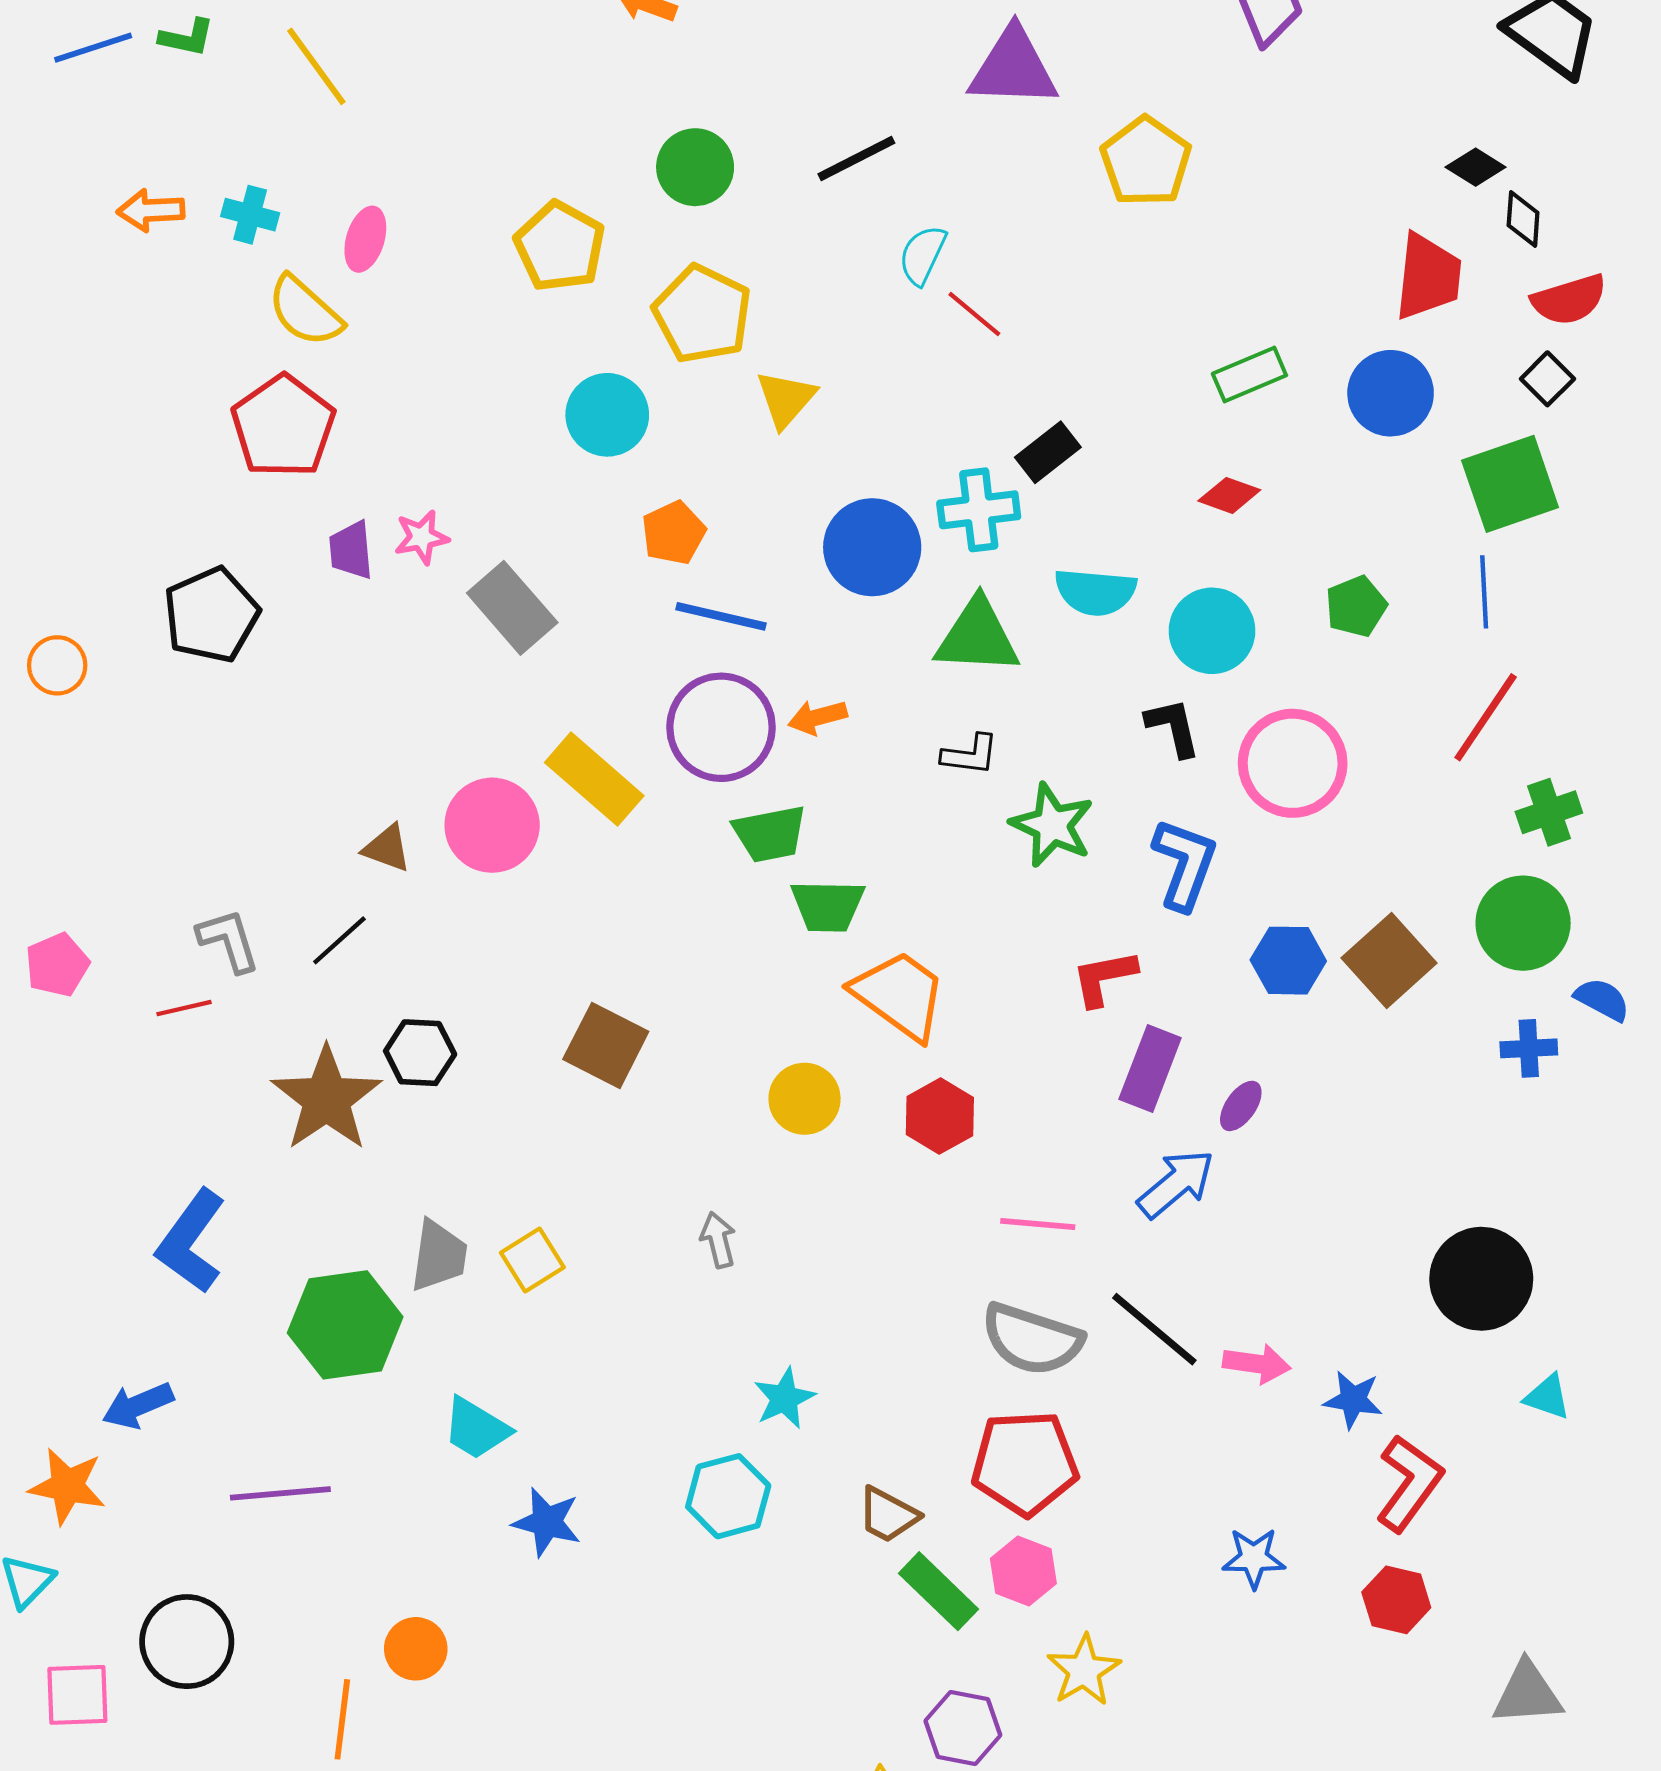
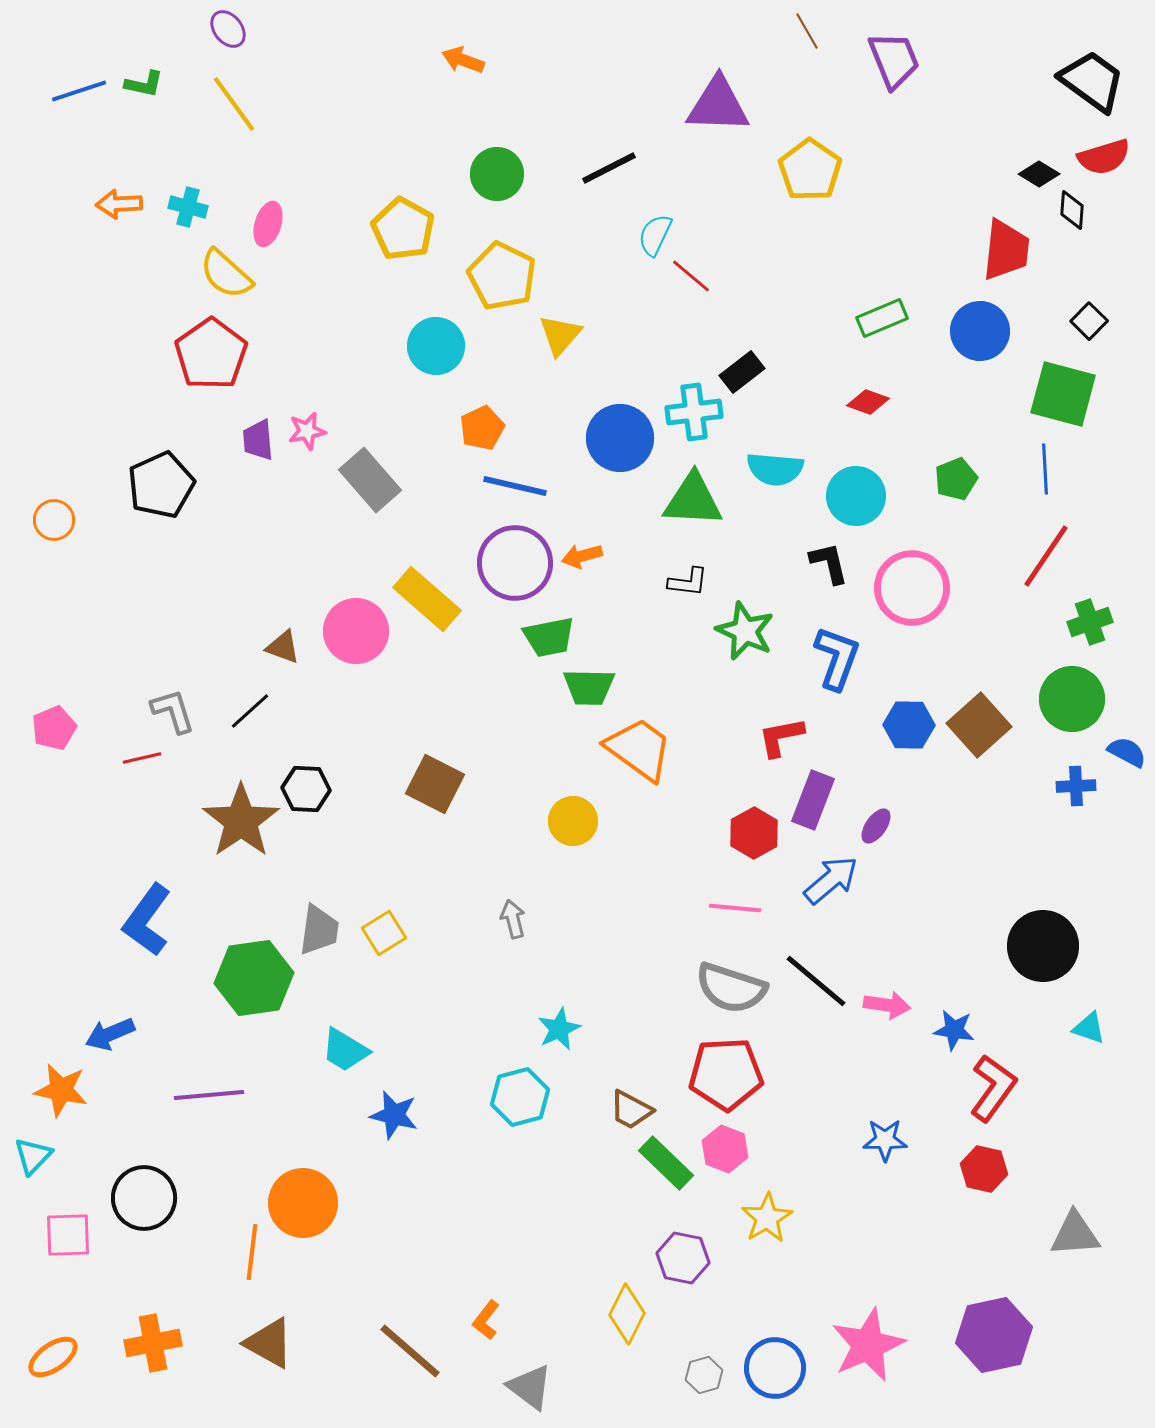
red semicircle: (1569, 300) -> (1104, 157), moved
green square: (1510, 484) -> (1063, 394), turned 34
red hexagon: (940, 1116) -> (754, 833), moved
orange circle: (416, 1649) -> (303, 1203), size x1.6

